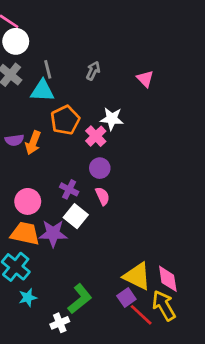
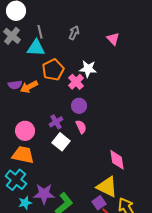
orange arrow: (33, 143) -> (29, 87), turned 42
purple cross: (69, 189) -> (56, 122), turned 32
purple star: (53, 233) -> (44, 194), moved
pink diamond: (168, 279) -> (117, 160), moved

